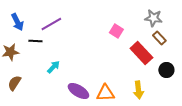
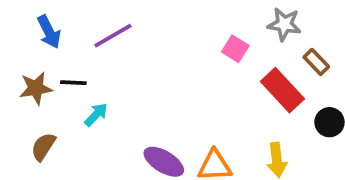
gray star: (153, 18) -> (284, 24), moved
black line: (35, 41) -> (73, 83), moved
cyan arrow: (53, 67) -> (96, 115), moved

